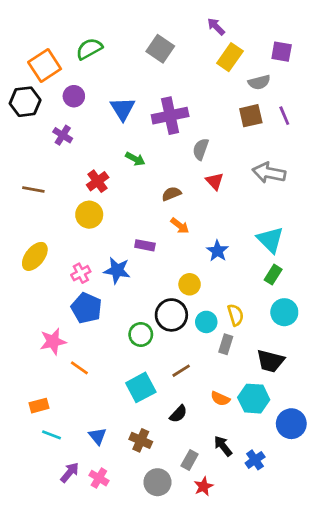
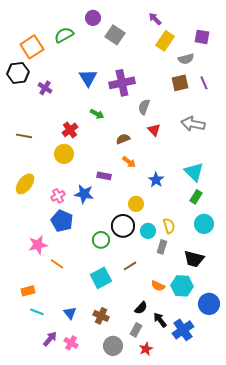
purple circle: (74, 96) -> (93, 18), moved
purple cross: (63, 135) -> (45, 88), moved
black semicircle: (178, 414) -> (141, 308), moved
blue cross: (255, 460) -> (183, 330), size x1.5

